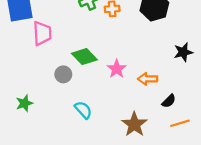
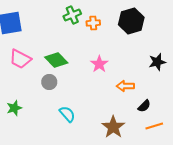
pink trapezoid: (42, 33) -> (20, 59), moved, turned 120
green diamond: (84, 57) -> (56, 60), moved
pink star: (117, 69) -> (99, 64), moved

